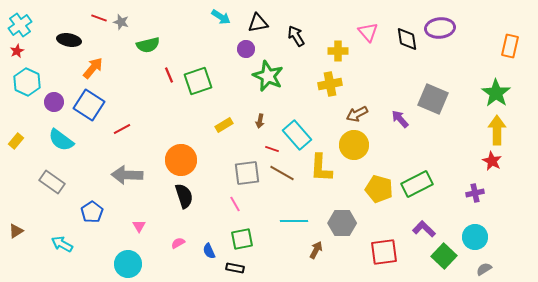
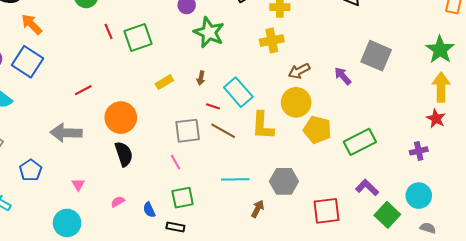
orange arrow: (93, 68) -> (32, 24), turned -85
red line: (122, 129) -> (83, 90), moved
yellow pentagon: (379, 189) -> (317, 130), moved
gray semicircle: (484, 269) -> (428, 228), turned 49

